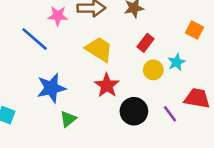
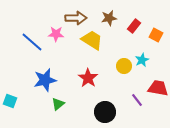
pink star: (58, 16) -> (56, 34), moved
red rectangle: (146, 43) -> (134, 26), moved
yellow trapezoid: (99, 49) -> (92, 40), moved
black circle: (134, 111) -> (105, 112), moved

